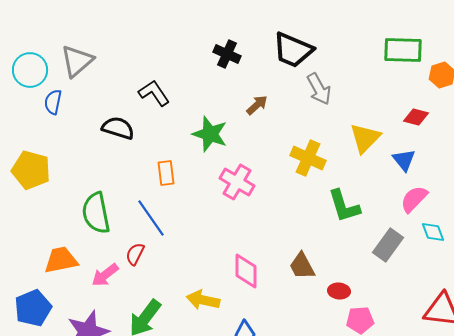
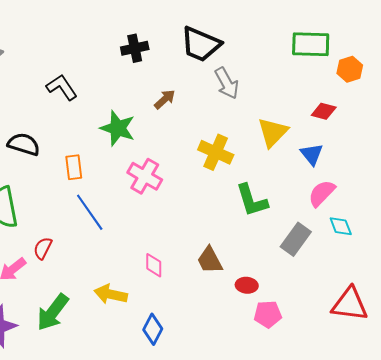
black cross: (227, 54) -> (135, 48), turned -36
black semicircle: (118, 128) -> (24, 144), moved
blue line: (151, 218) -> (90, 212), moved
pink diamond: (246, 271) -> (154, 265), size x0.7

